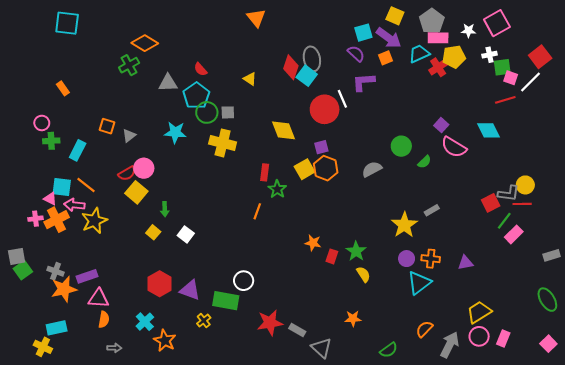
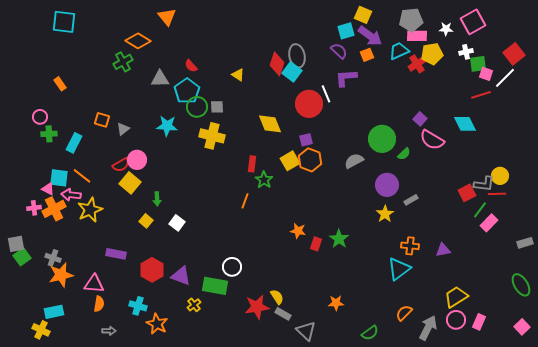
yellow square: (395, 16) -> (363, 15), moved
orange triangle: (256, 18) -> (167, 17), moved
gray pentagon: (432, 21) -> (411, 20), turned 30
green circle: (401, 146) -> (382, 139), size x1.4
yellow star: (404, 225) -> (385, 214), size x0.7
purple circle: (407, 259) -> (387, 185), moved, size x1.5
yellow semicircle: (363, 274) -> (277, 297), moved
purple rectangle: (87, 276) -> (116, 254), moved, turned 30
cyan cross: (145, 322) -> (138, 306), turned -30

